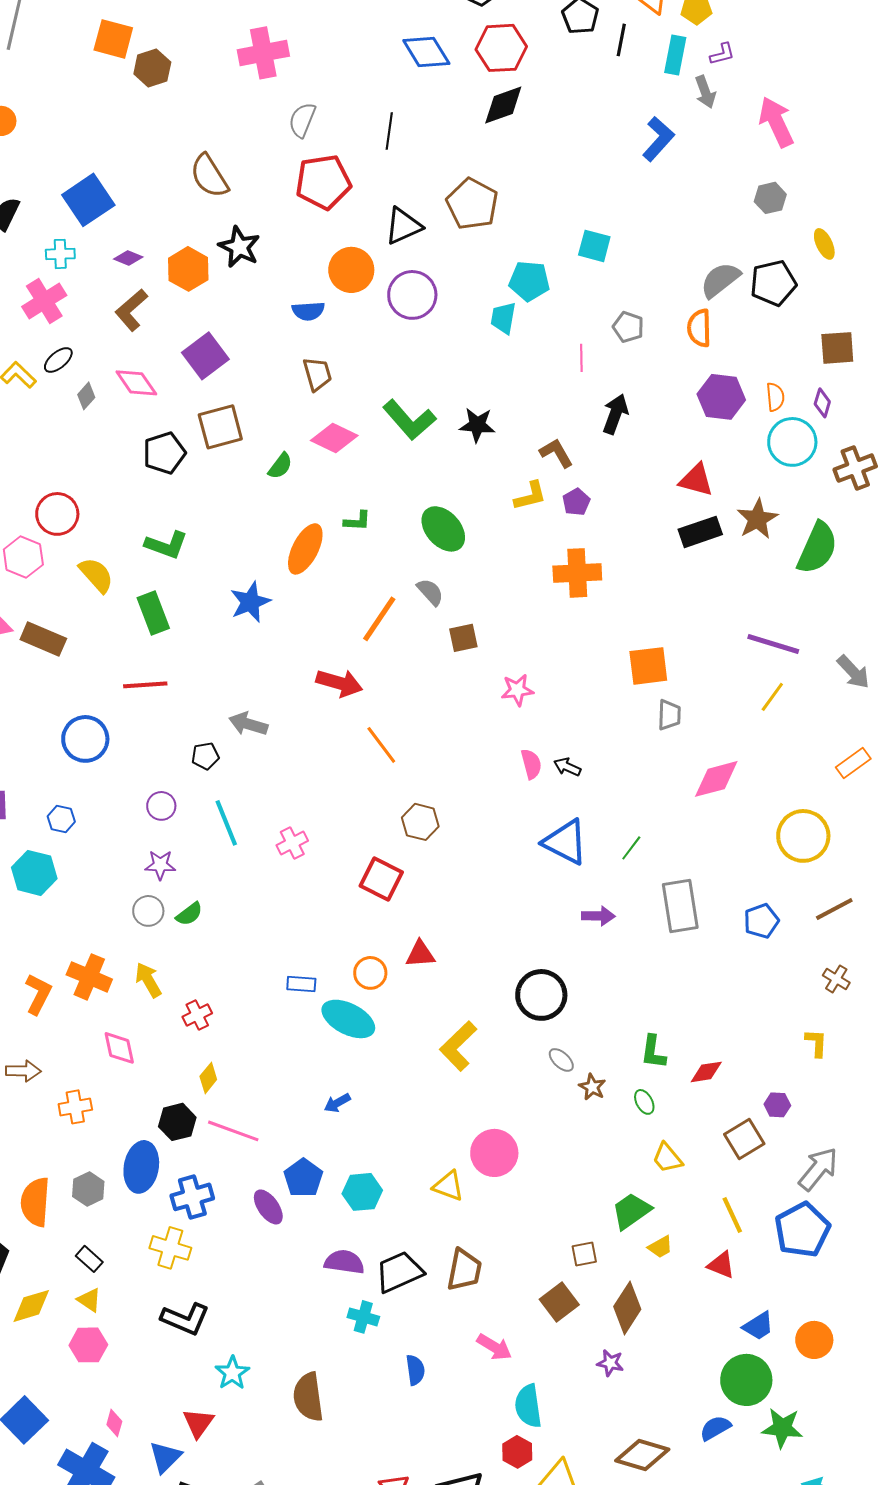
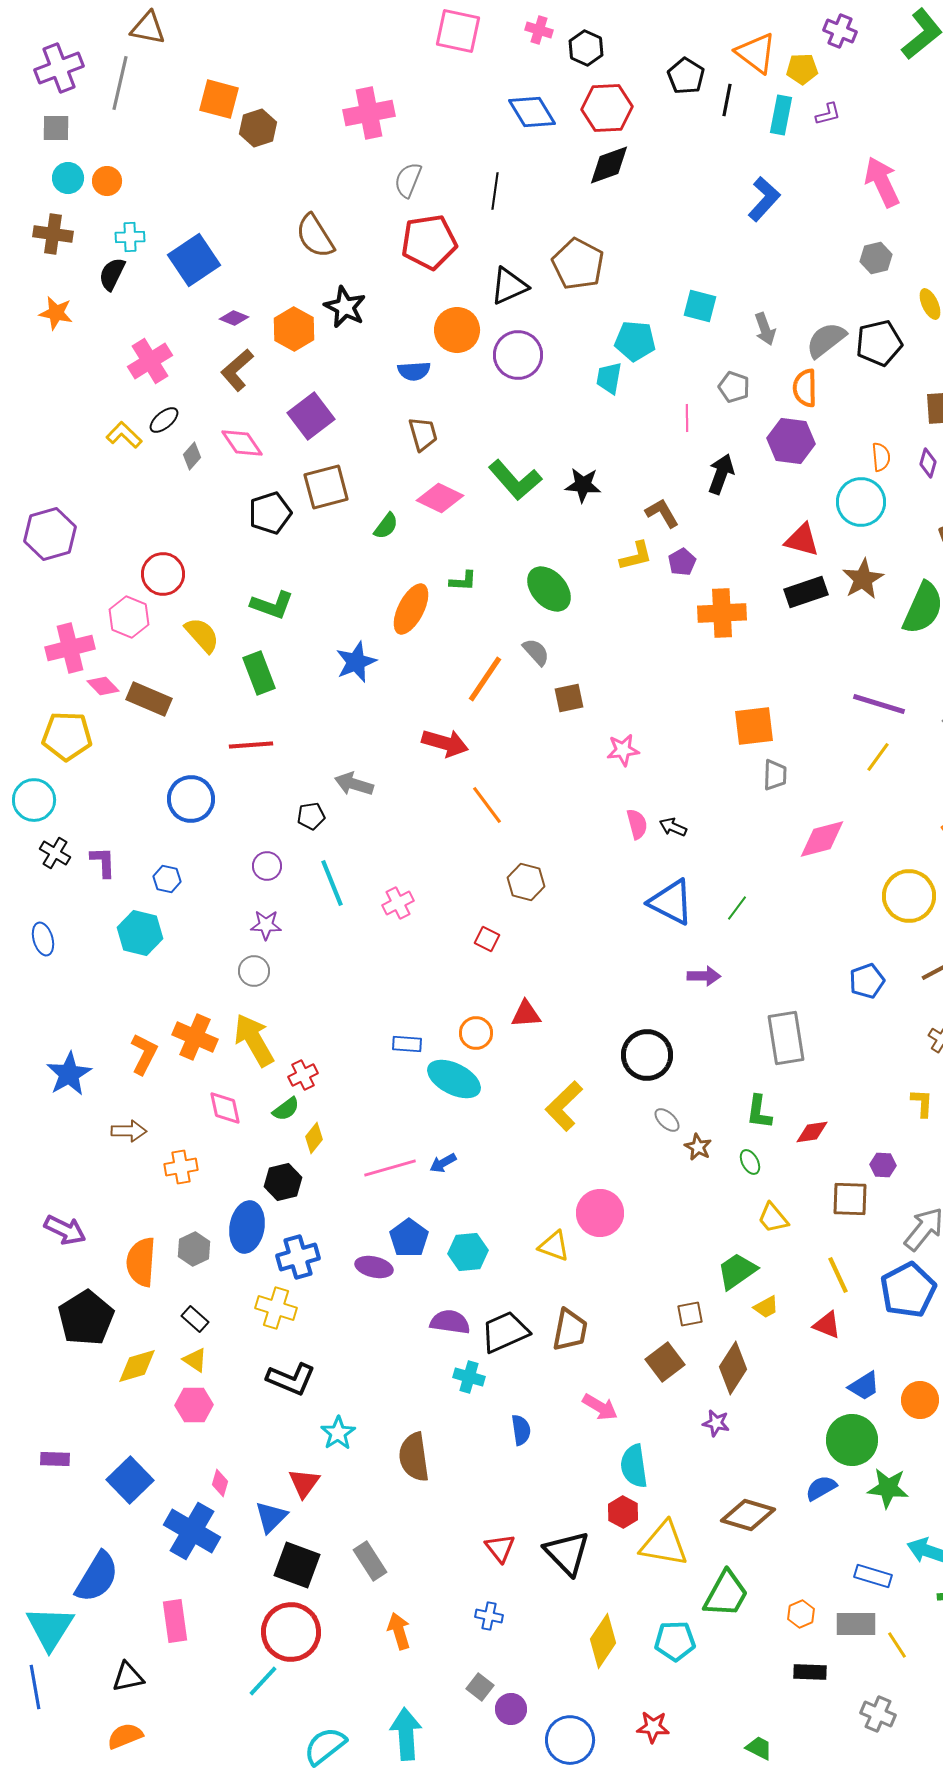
gray arrow: (705, 92) -> (765, 329), moved
cyan cross: (60, 254) -> (130, 237), moved
purple hexagon: (721, 397) -> (791, 441), moved
cyan circle: (792, 442) -> (861, 502), moved
orange cross: (577, 573) -> (722, 613), moved
red square: (381, 879) -> (487, 939), size x0.6
gray rectangle: (680, 906) -> (786, 1038), moved
green semicircle: (189, 914) -> (286, 1109), moved
yellow arrow: (148, 980) -> (254, 1040), size x1.5
pink line: (233, 1131) -> (390, 1168), moved, turned -36
brown square: (744, 1139) -> (850, 1199), turned 33
purple ellipse: (268, 1207) -> (374, 1267), turned -42

